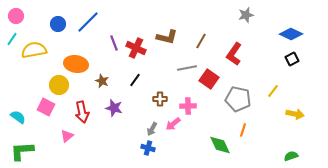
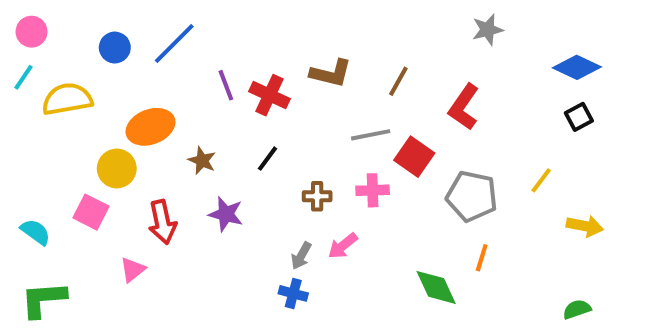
orange ellipse: (76, 64) -> (150, 127), turned -30
pink cross: (188, 106) -> (373, 190), moved

